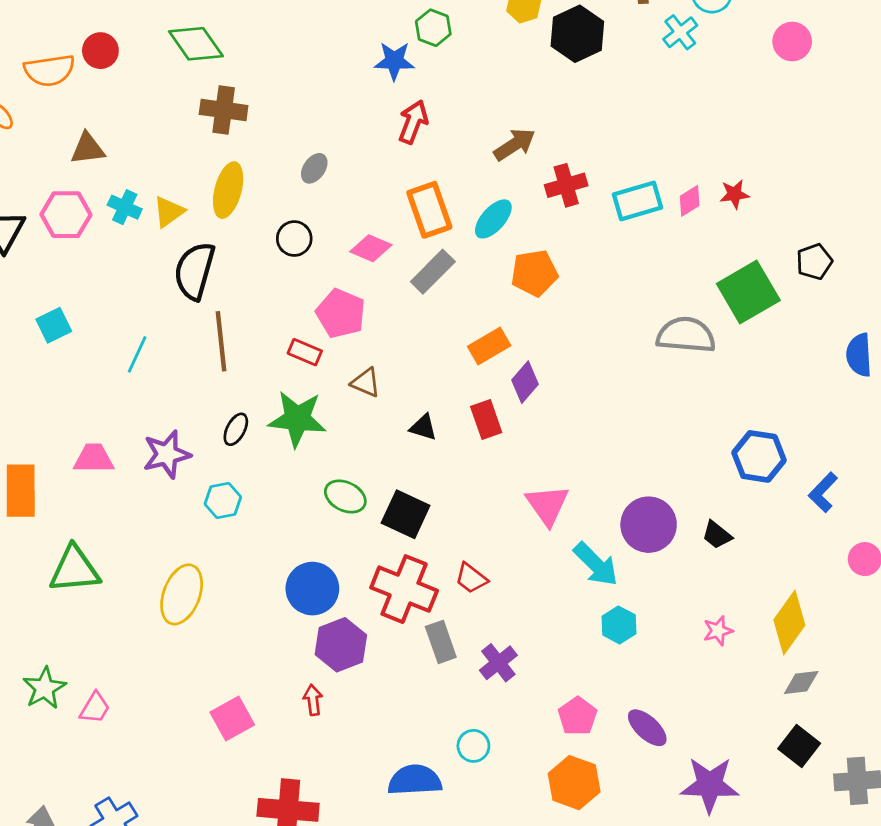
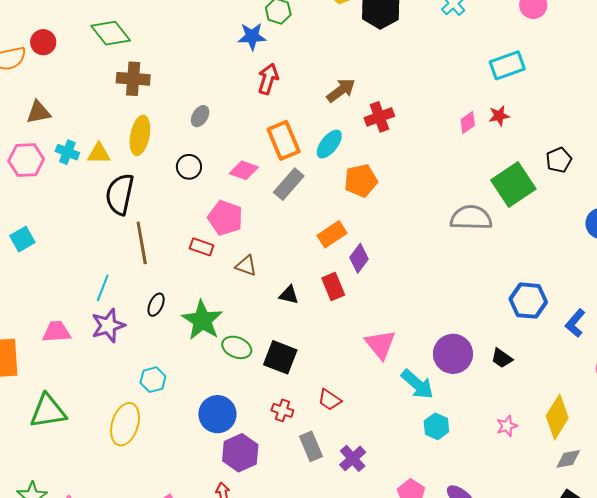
cyan rectangle: (638, 201) -> (507, 65), moved
yellow triangle: (169, 212) -> (99, 153), turned 40
cyan line: (137, 354) -> (103, 288), moved
green star: (297, 419) -> (202, 320), moved, turned 30
cyan hexagon: (223, 501) -> (153, 380), moved
red cross: (404, 589) -> (282, 410), size x0.5

